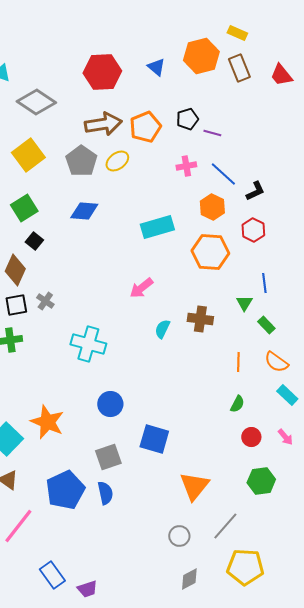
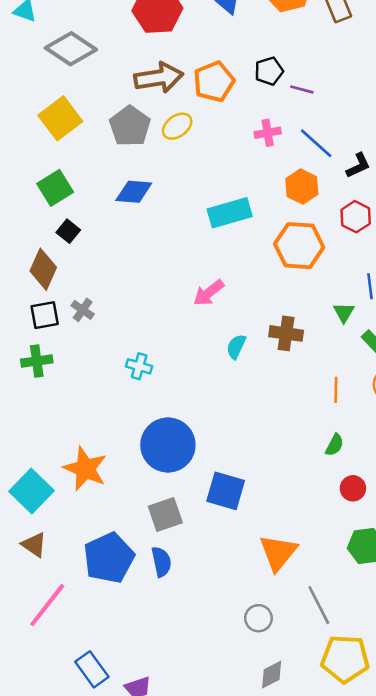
cyan cross: (88, 344) -> (139, 366), size x0.6
blue circle: (110, 404) -> (168, 445), size x1.6
gray line: (225, 526) -> (319, 605), turned -68

